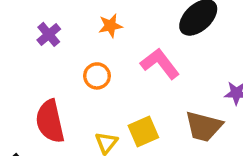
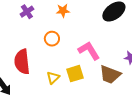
pink L-shape: (160, 64) -> (89, 51), moved

